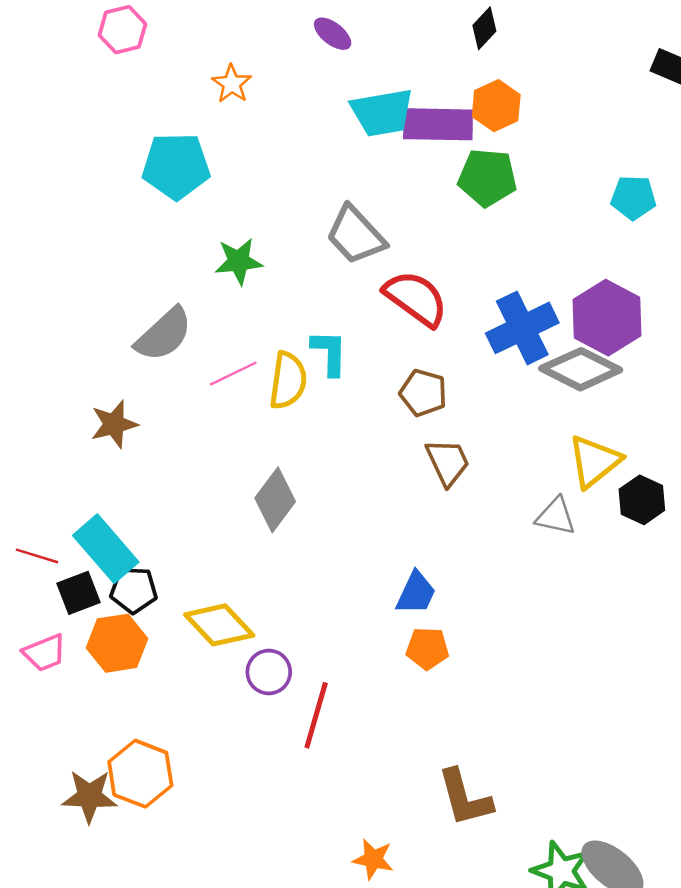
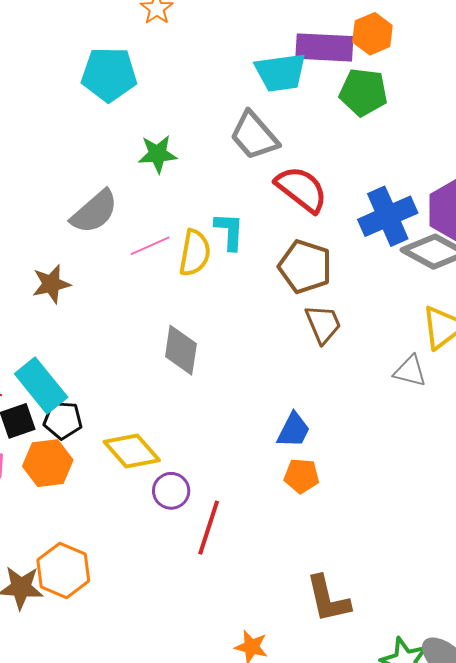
cyan trapezoid: (382, 113) -> (281, 72), moved
brown pentagon: (423, 393) -> (305, 267), size x1.4
gray diamond: (275, 500) -> (181, 350), turned -30

